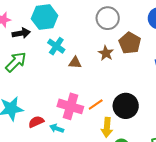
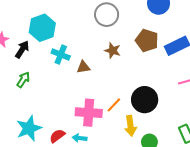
black arrow: (21, 33) -> (22, 49), turned -36
brown pentagon: (130, 43) -> (147, 41), moved
green arrow: (16, 62) -> (23, 80), size x0.7

